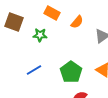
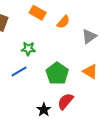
green star: (40, 35) -> (28, 49), moved

